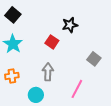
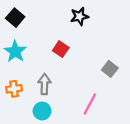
black star: (70, 25) -> (79, 16), moved
gray arrow: (48, 72) -> (44, 84), moved

